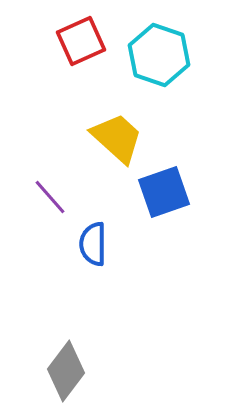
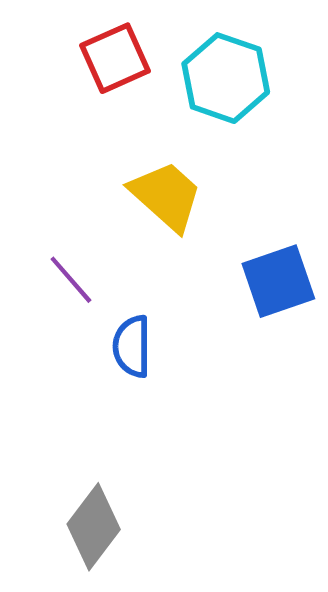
blue square: (164, 192) -> (278, 281), moved

